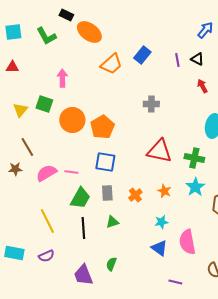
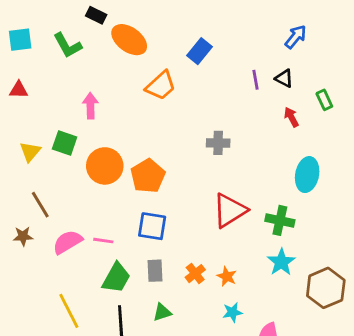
blue rectangle: (142, 55) -> (199, 51), moved
red triangle: (159, 151) -> (230, 210), turned -44
orange star: (164, 191) -> (227, 276), moved

